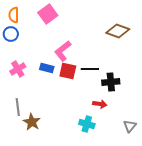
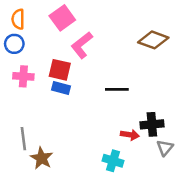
pink L-shape: (63, 51) -> (82, 45), moved
pink cross: (18, 69) -> (23, 76), moved, turned 35
red square: (68, 71) -> (60, 70), moved
black cross: (111, 82) -> (152, 124), moved
gray triangle: (130, 126) -> (165, 148), moved

